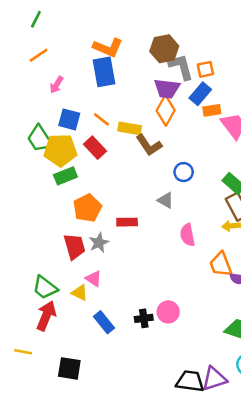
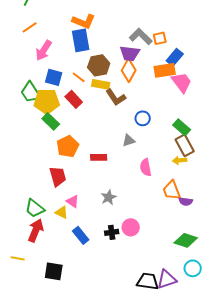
brown hexagon: (164, 49) -> (99, 65), moved
gray L-shape: (181, 67) -> (141, 36), turned -30
pink arrow: (56, 85) -> (44, 50), size x1.5
blue rectangle: (200, 94) -> (175, 57), moved
orange rectangle: (212, 110) -> (165, 70), size x1.5
green rectangle: (65, 176) -> (51, 121), turned 66
gray triangle: (166, 200) -> (129, 140), turned -48
gray star: (99, 243) -> (109, 197), moved

